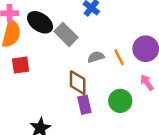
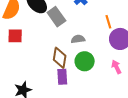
orange line: (119, 57) -> (108, 22), moved
green circle: (120, 101) -> (85, 61), moved

